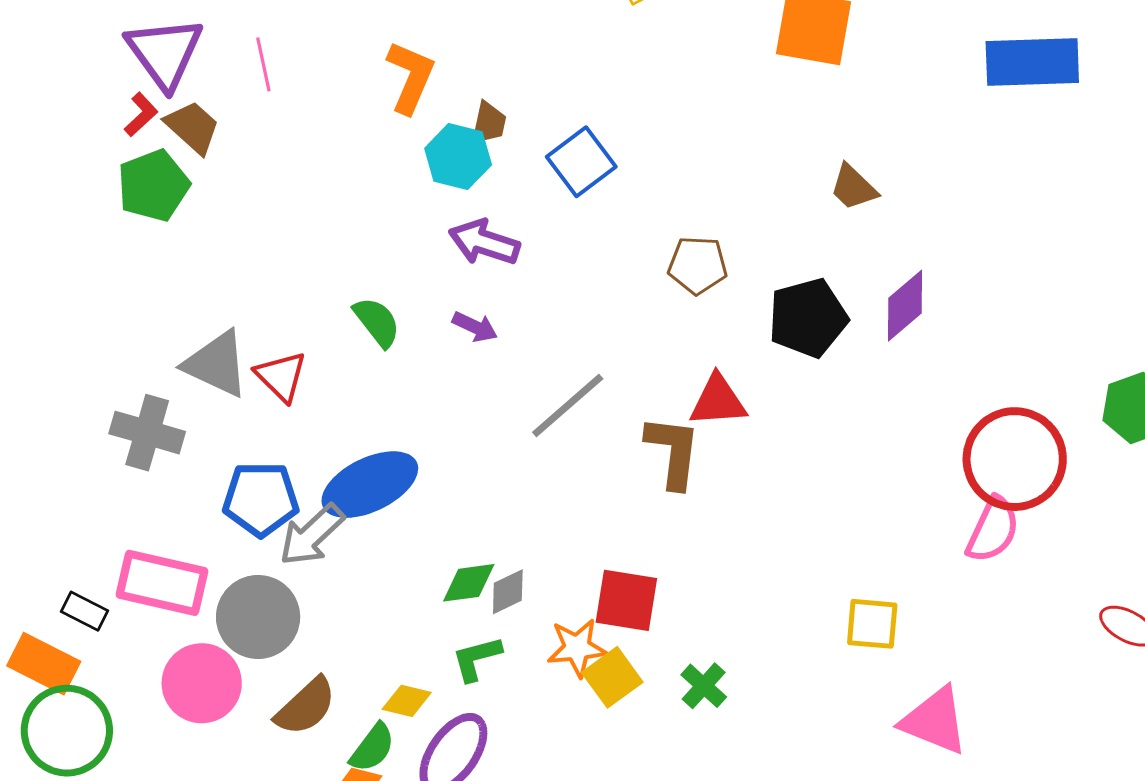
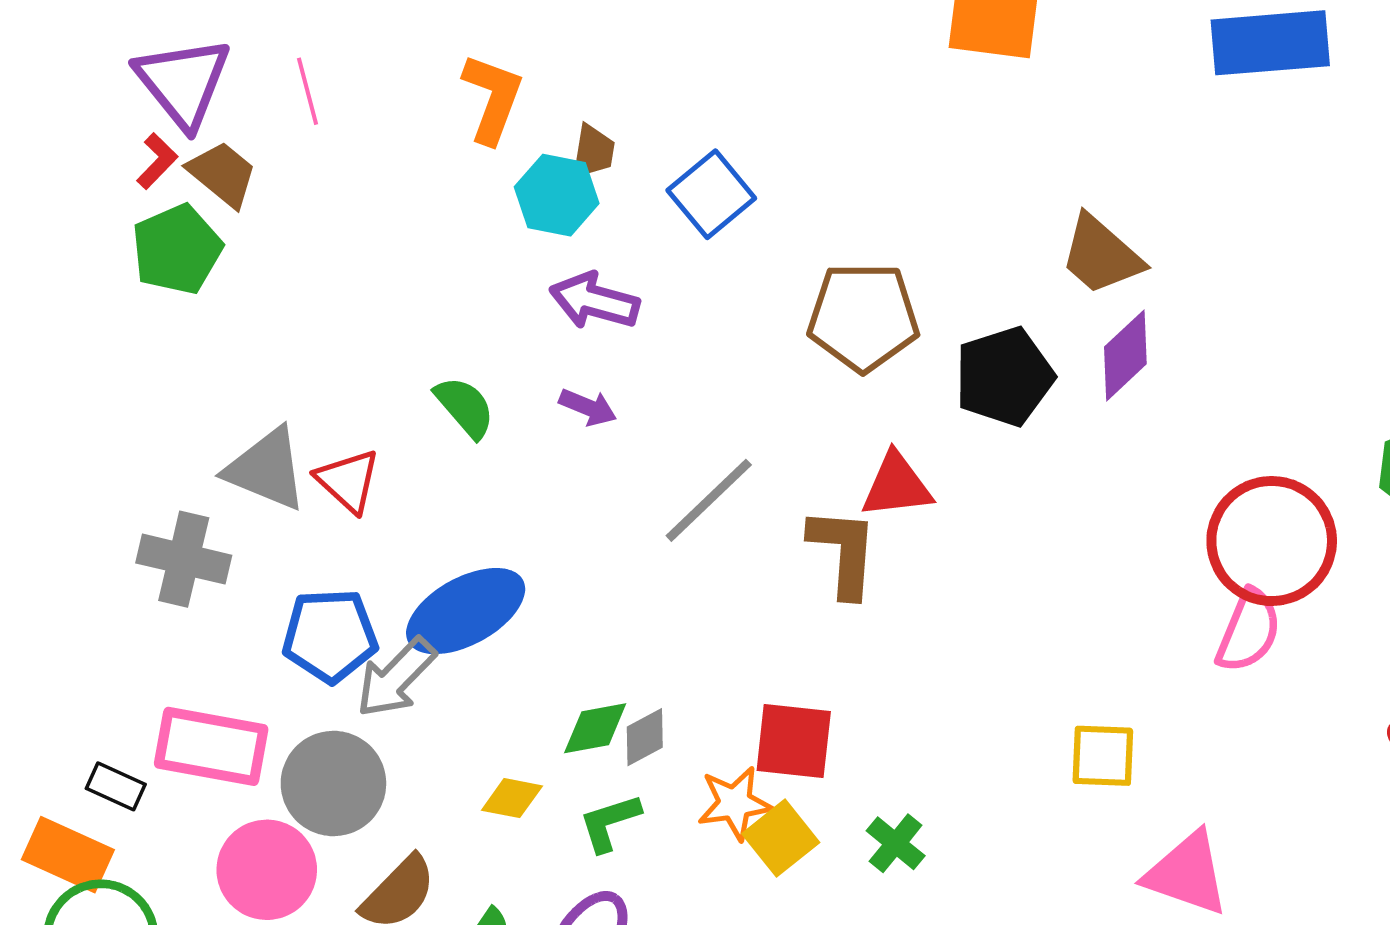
brown trapezoid: (853, 187) -> (1101, 255), moved, size x1.4
brown pentagon: (698, 265) -> (863, 317), size x1.5
yellow diamond: (407, 701) -> (512, 798), moved

